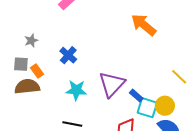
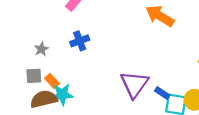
blue cross: (68, 55) -> (80, 41), moved, turned 36
cyan star: (76, 90) -> (62, 94), moved

